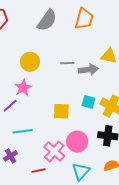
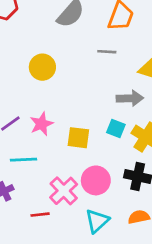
gray line: (67, 63) -> (107, 52), moved
gray arrow: (88, 70) -> (130, 98), moved
pink star: (23, 88) -> (41, 124), moved

